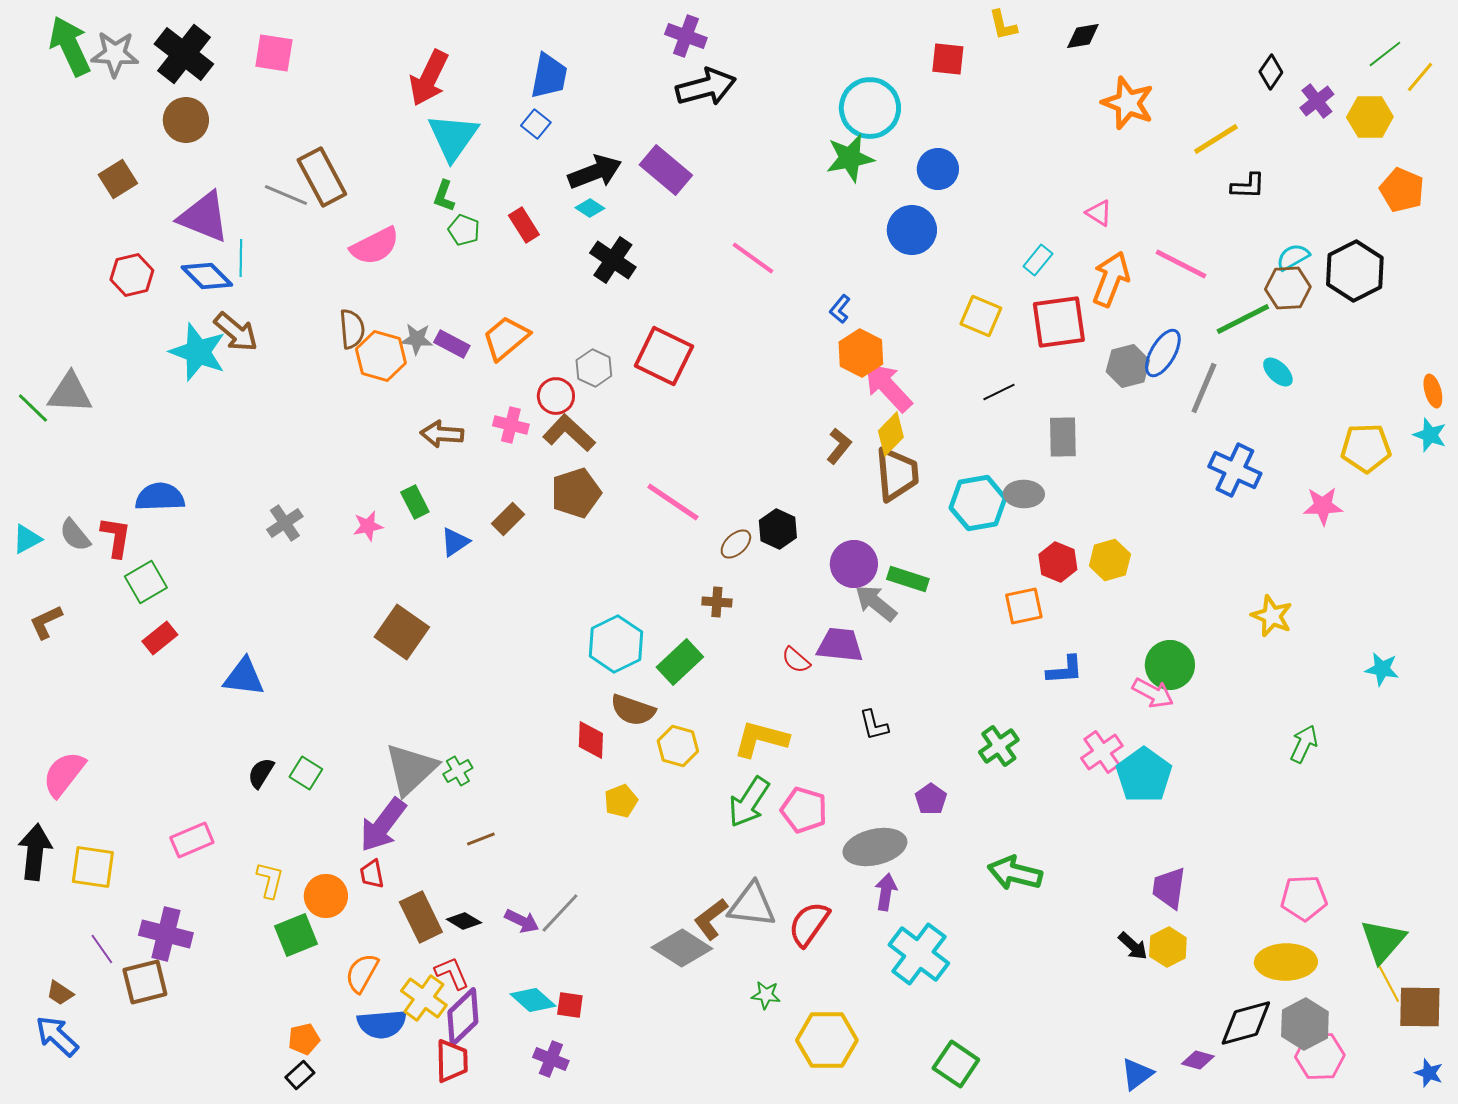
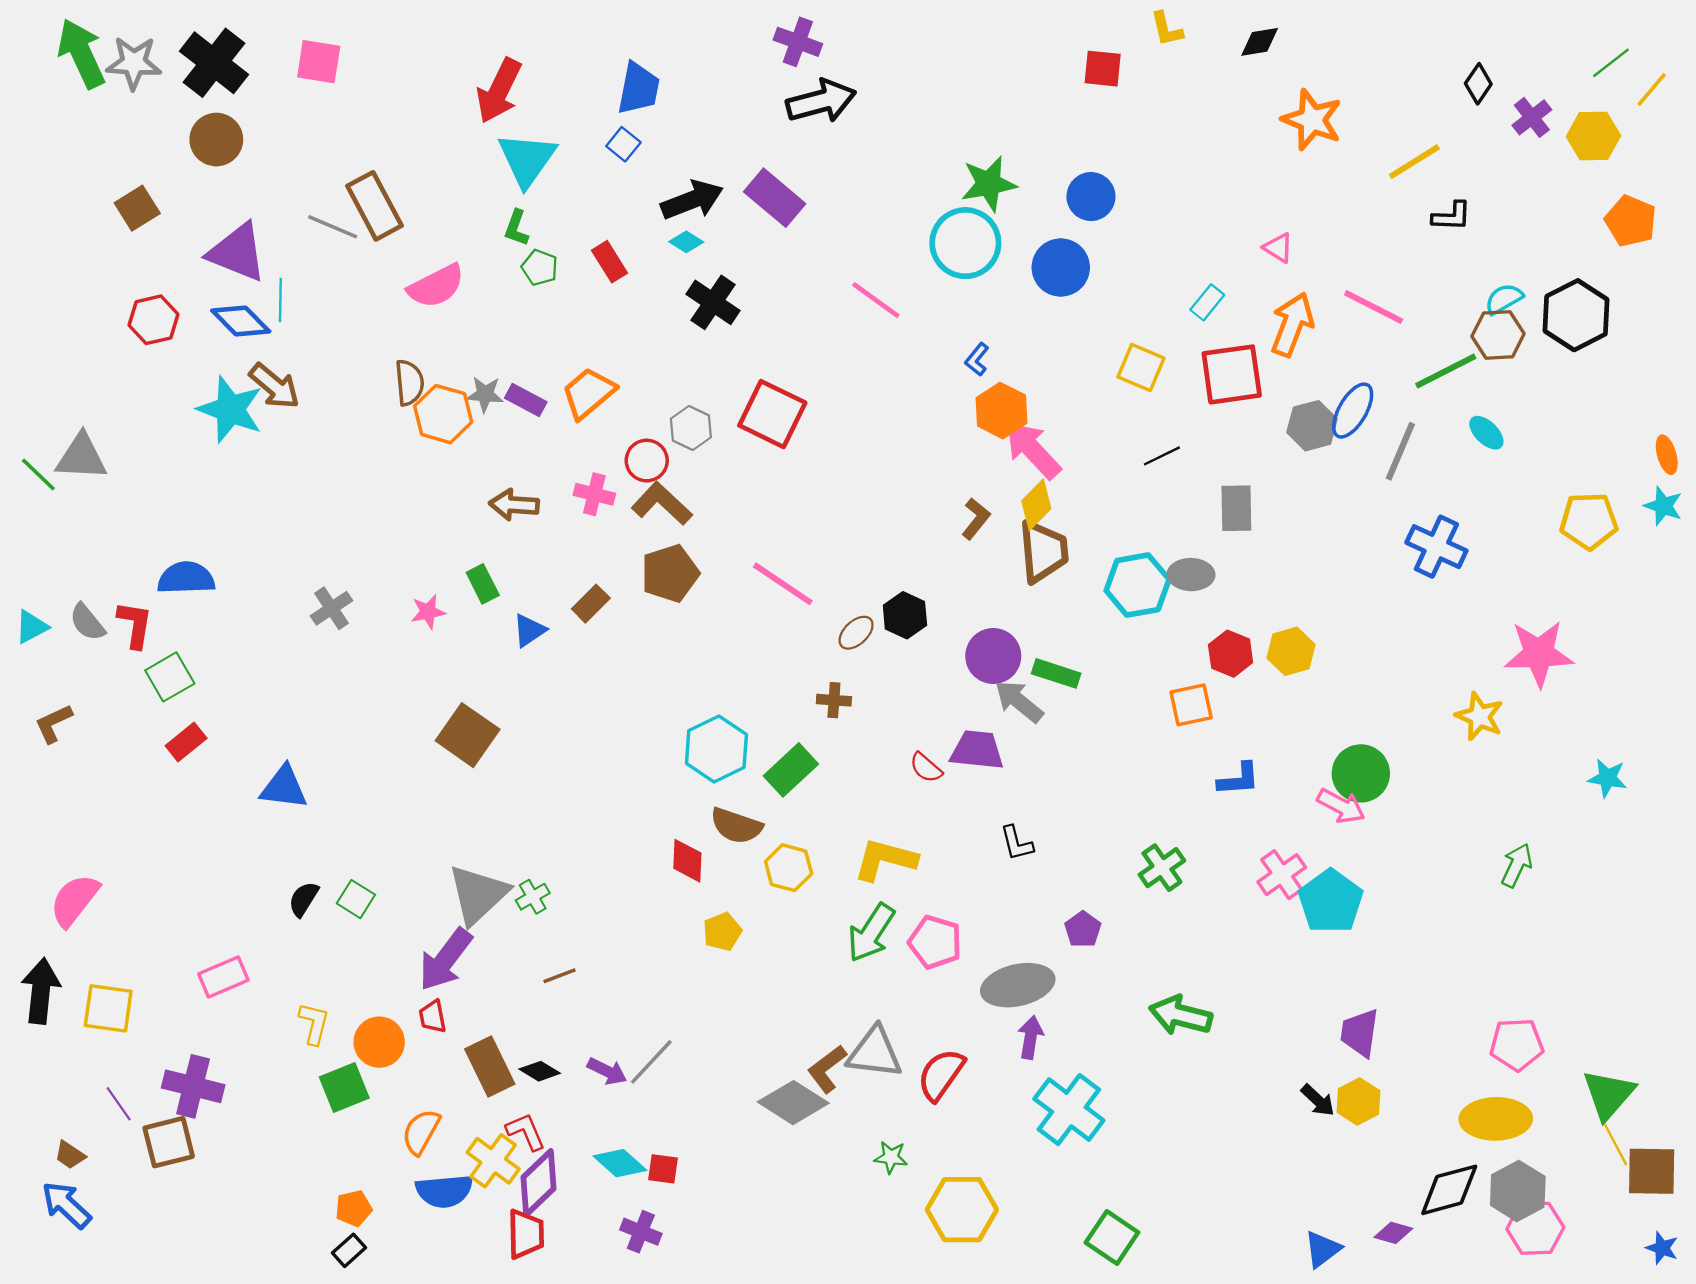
cyan circle: (870, 108) -> (965, 243), moved
pink star: (1323, 506) -> (1539, 654), moved, size x1.5

